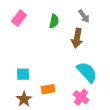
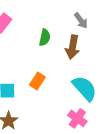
green semicircle: (54, 21) -> (45, 37), moved
orange rectangle: (48, 89) -> (37, 81), moved, turned -48

